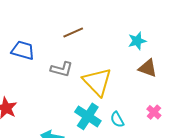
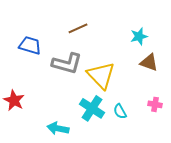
gray L-shape: (62, 69) -> (67, 63), size x1.4
pink cross: (154, 112) -> (155, 104), turned -32

